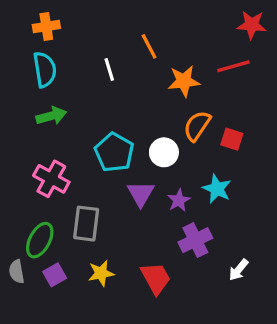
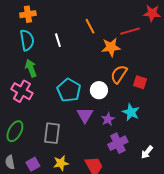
red line: (233, 66) -> (130, 31), moved
white line: (109, 70) -> (58, 40), moved
green arrow: (51, 116) -> (31, 68), turned -96
pink cross: (51, 179) -> (22, 91), moved
green ellipse: (40, 240) -> (15, 131), moved
white arrow: (238, 270) -> (147, 152), moved

